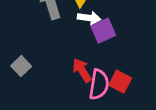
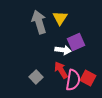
white arrow: (89, 18) -> (63, 50), moved
gray square: (21, 66) -> (36, 77), moved

